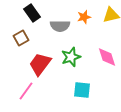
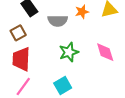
red trapezoid: (40, 64) -> (21, 59), moved, turned -35
cyan square: (82, 90) -> (63, 86), moved, turned -36

